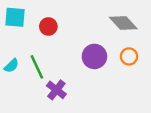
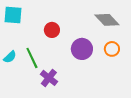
red circle: (48, 26) -> (52, 30), moved

